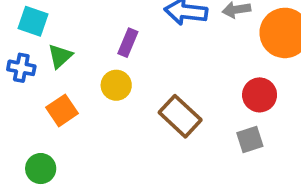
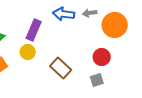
purple rectangle: (128, 43) -> (34, 30), size x1.5

